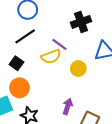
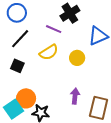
purple line: (59, 44) -> (54, 29), moved
orange circle: (20, 88) -> (26, 98), moved

